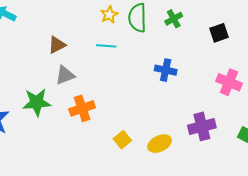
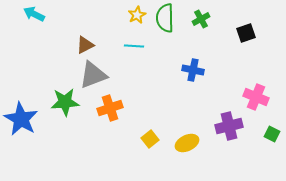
gray triangle: (65, 75) -> (93, 75), size x1.4
pink cross: (229, 82) -> (256, 97), moved

